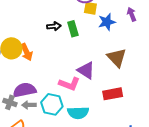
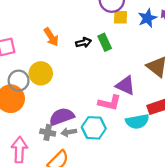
blue star: (107, 22) -> (147, 18), moved
orange arrow: (27, 52) -> (51, 37), moved
cyan semicircle: (78, 113) -> (137, 121), moved

